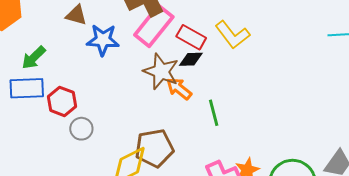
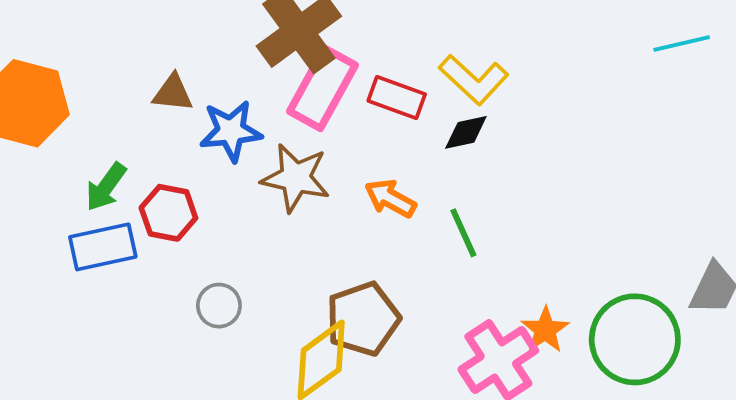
black diamond: (191, 59) -> (466, 132), moved
brown star: (161, 71) -> (296, 178), moved
red hexagon: (62, 101) -> (168, 213), moved

